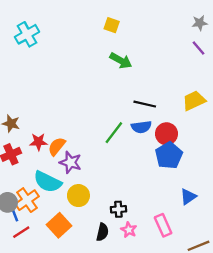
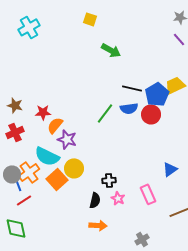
yellow square: (112, 25) -> (90, 19), moved
red star: (38, 142) -> (43, 112), moved
blue pentagon: (169, 156) -> (157, 94), moved
orange square: (59, 225) -> (57, 179), moved

